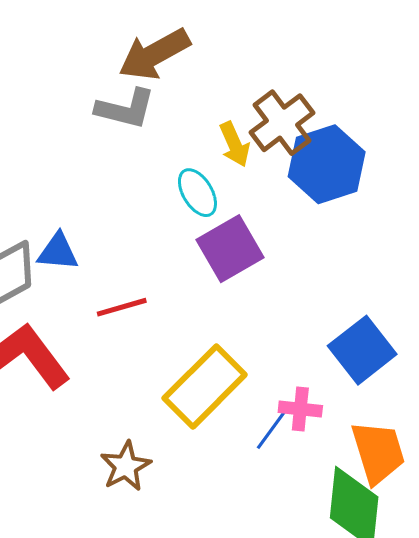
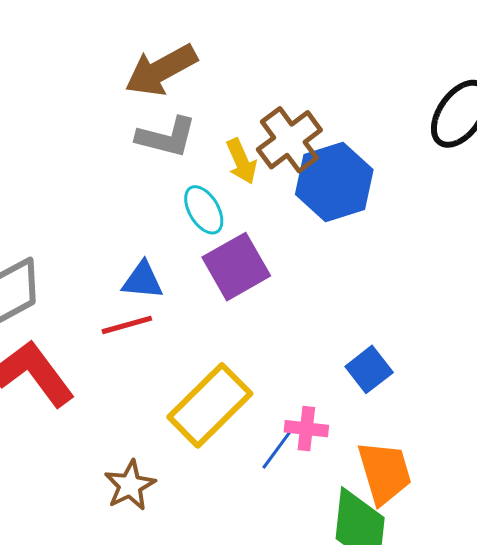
gray L-shape: (125, 109) -> (166, 137), moved
blue triangle: (58, 252) -> (143, 280), moved
blue square: (362, 350) -> (369, 369), size x0.7

